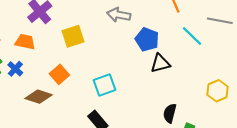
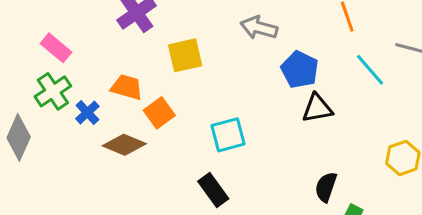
orange trapezoid: (25, 42) -> (127, 87), moved
blue cross: (15, 69) -> (87, 112), moved

